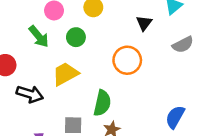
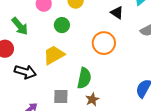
black triangle: (144, 23) -> (117, 13), turned -32
green arrow: (39, 36) -> (20, 26), moved

